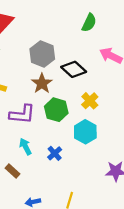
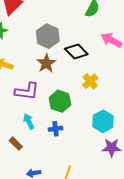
green hexagon: (56, 110) -> (60, 101), moved
cyan hexagon: (85, 132) -> (103, 121), moved
blue cross: (55, 153) -> (56, 129), turned 32

